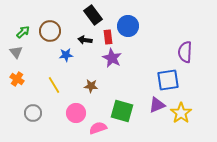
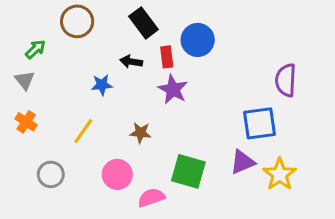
brown circle: (50, 31) -> (77, 21), moved
yellow line: (54, 85) -> (83, 131), turned 66

